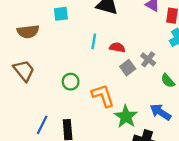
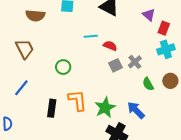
cyan line: (94, 41) -> (91, 36), turned 64
orange L-shape: (103, 96) -> (78, 100), moved
blue line: (42, 125) -> (21, 88), moved

